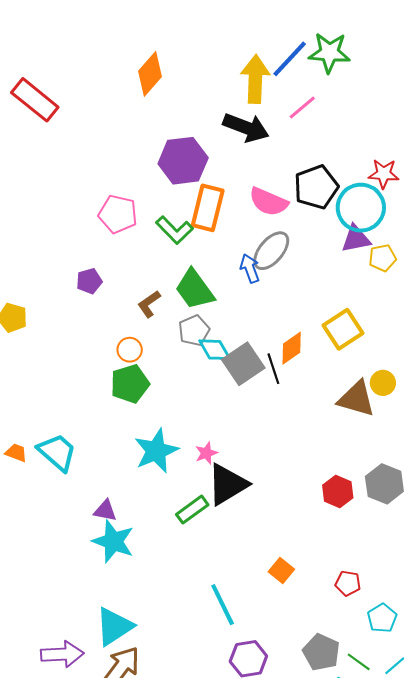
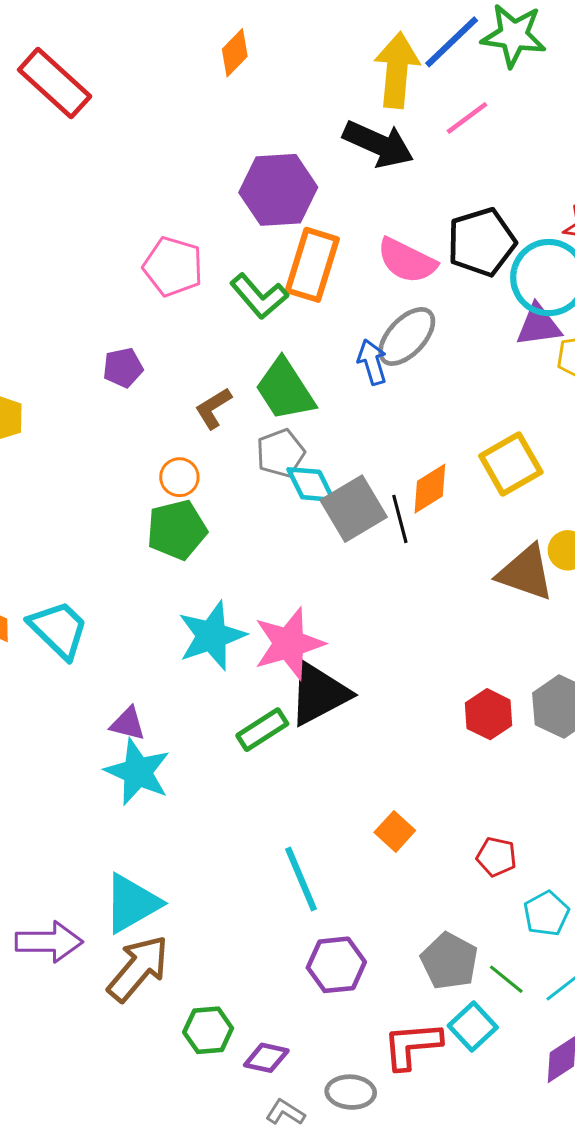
orange diamond: (150, 74) -> (235, 53), size x0.7
pink star: (206, 453) -> (289, 644), size x2.0

